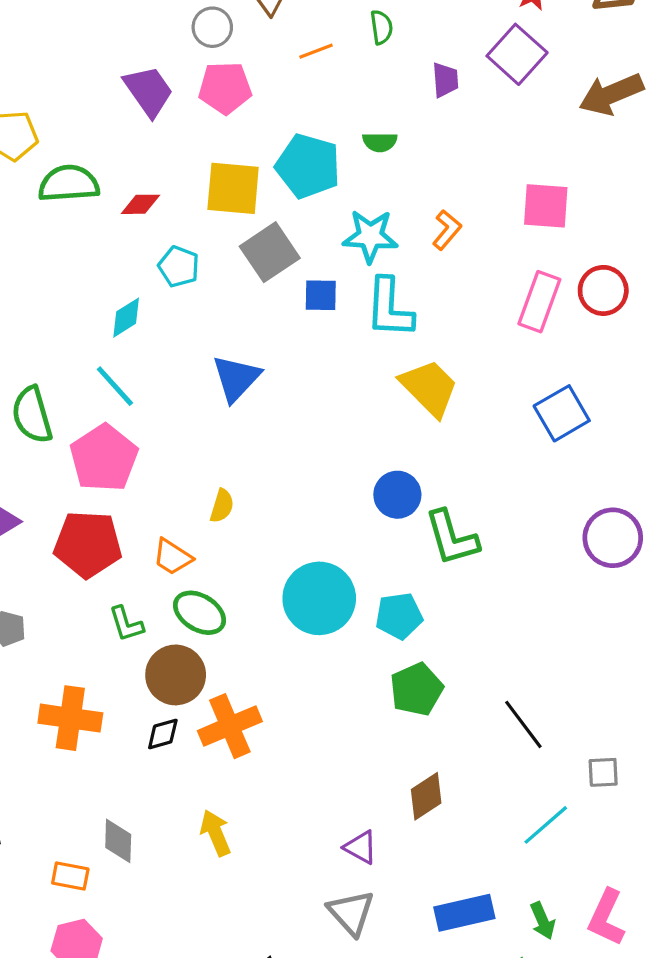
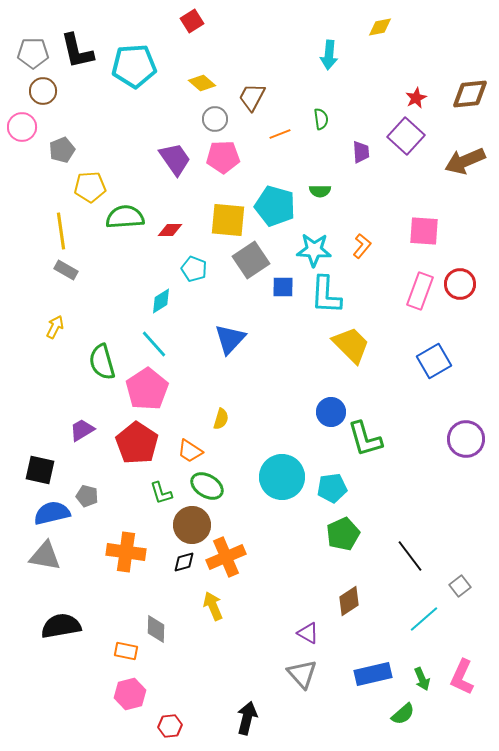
red pentagon: (88, 544) -> (137, 443), turned 30
gray square: (603, 772) -> (460, 586), turned -35
yellow arrow: (215, 833) -> (213, 606), moved

